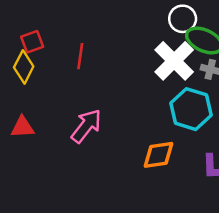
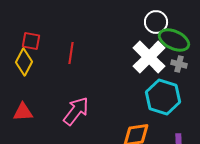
red square: (32, 42) -> (31, 41), turned 30

